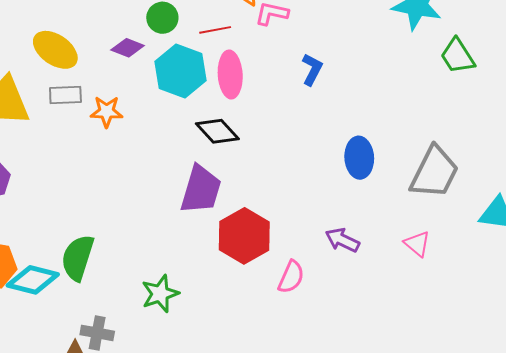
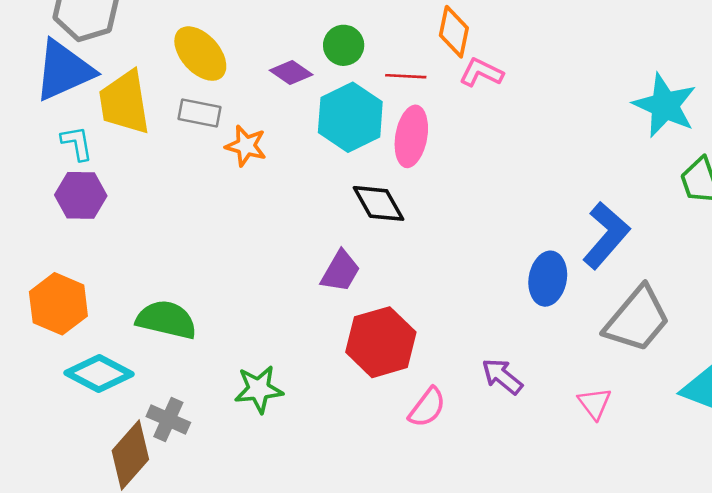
blue L-shape: (312, 69) -> (606, 235), moved, size x1.6
purple trapezoid: (201, 189) -> (340, 271), size x0.7
green semicircle: (78, 258) -> (166, 320), turned 72
cyan diamond: (33, 280) -> (99, 373), moved

